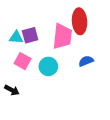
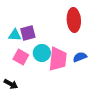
pink trapezoid: (62, 36) -> (58, 59), moved
cyan circle: (48, 66) -> (42, 53), moved

